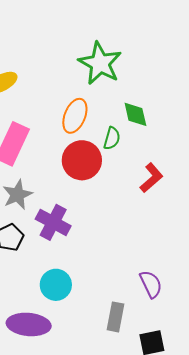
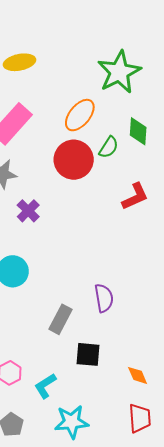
purple cross: (53, 222) -> (28, 211), size x0.7

